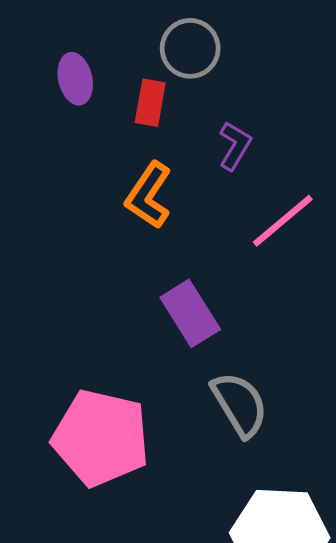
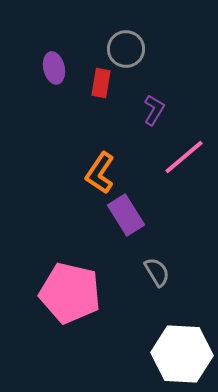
orange L-shape: (149, 195) -> (100, 173), moved
gray semicircle: (240, 404) -> (157, 272), size x0.7

